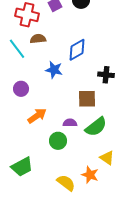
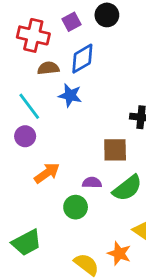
cyan line: (17, 49) -> (29, 106), moved
blue diamond: (77, 50) -> (82, 59), moved
blue star: (54, 70) -> (70, 95), moved

